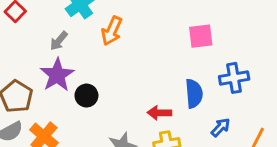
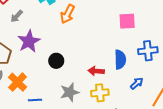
gray arrow: (59, 41) -> (17, 16), moved
black circle: (86, 96) -> (56, 61), moved

